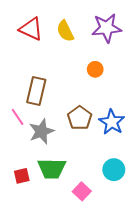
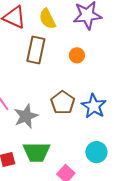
brown rectangle: (36, 91) -> (36, 50), moved

